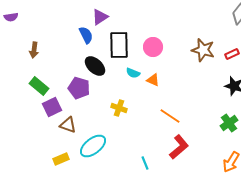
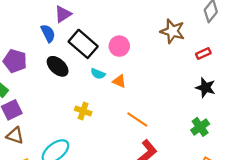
black rectangle: (119, 45) -> (83, 44), turned -48
brown star: (203, 50) -> (172, 31), moved
purple pentagon: (79, 88) -> (15, 61), moved
brown triangle: (68, 125) -> (15, 135), moved

